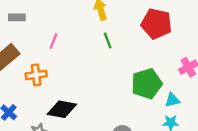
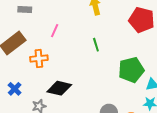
green line: (108, 40) -> (96, 45), moved

